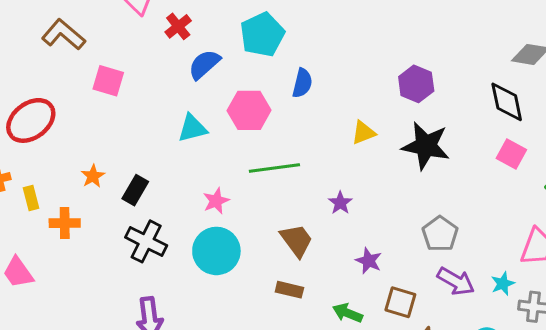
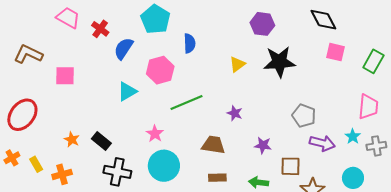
black rectangle: (135, 190) -> (101, 141), turned -66
brown trapezoid: (297, 240) -> (213, 145), turned -30

